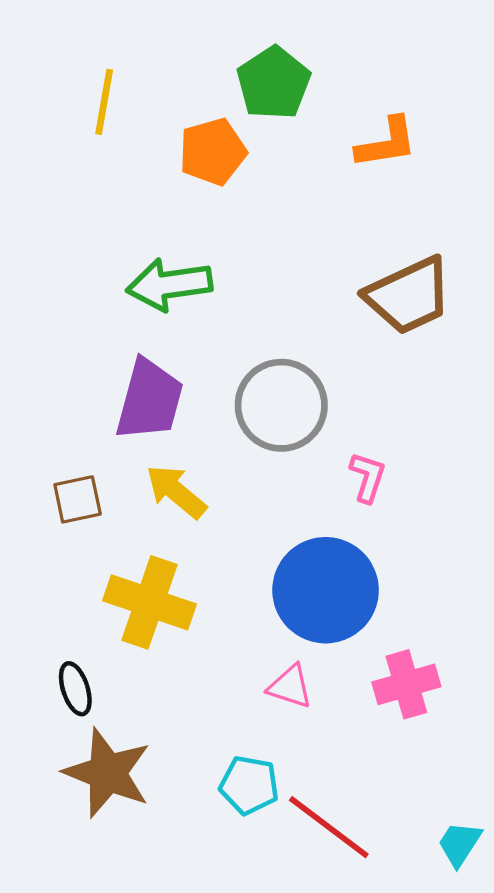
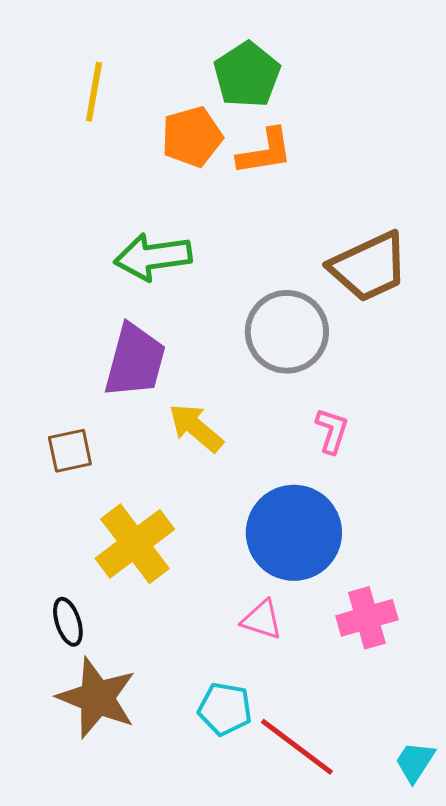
orange L-shape: (386, 143) -> (265, 152), moved
gray circle: (281, 405) -> (287, 332), moved
yellow arrow: (176, 492) -> (196, 428), moved
yellow cross: (149, 602) -> (135, 544), turned 34

